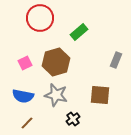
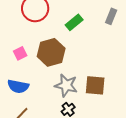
gray rectangle: (116, 60) -> (111, 16), moved
gray star: (56, 95) -> (66, 85), moved

